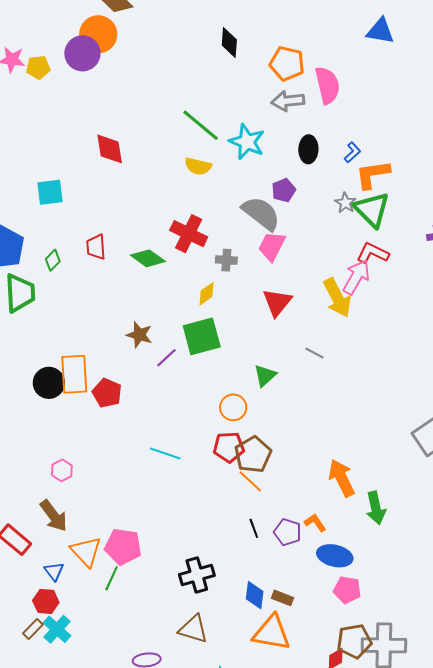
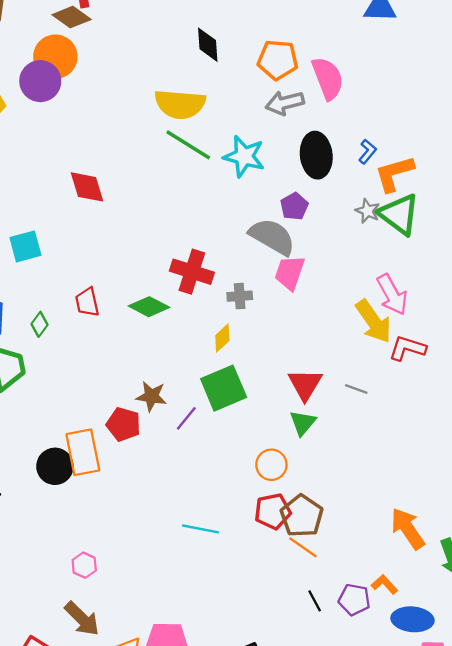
black ellipse: (308, 149) -> (316, 155), size x1.4
yellow semicircle: (198, 166) -> (180, 104), moved, size x1.6
red L-shape: (373, 253) -> (407, 348), moved
pink arrow: (356, 277) -> (392, 295), turned 129
red triangle: (277, 302) -> (305, 384), moved
red pentagon: (107, 393) -> (124, 424), moved

